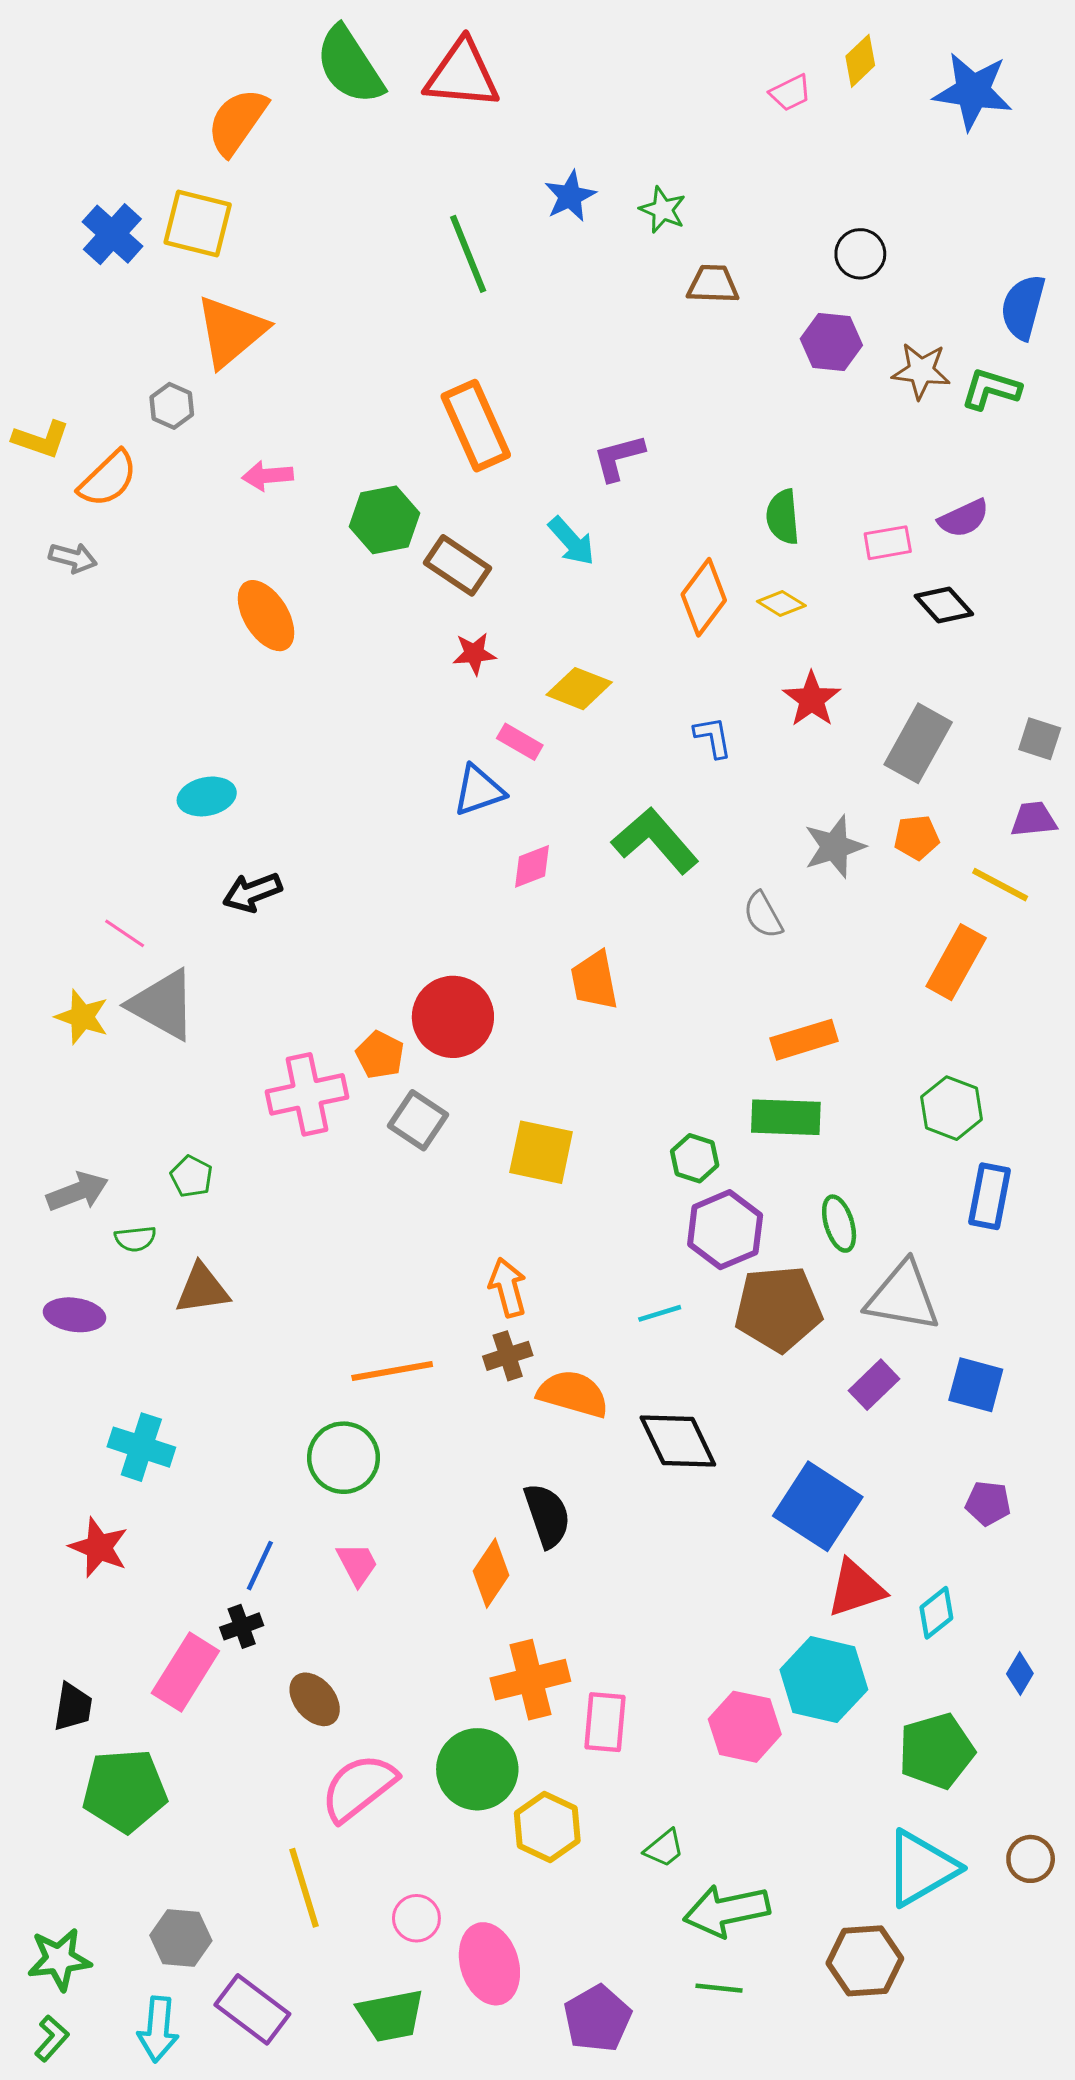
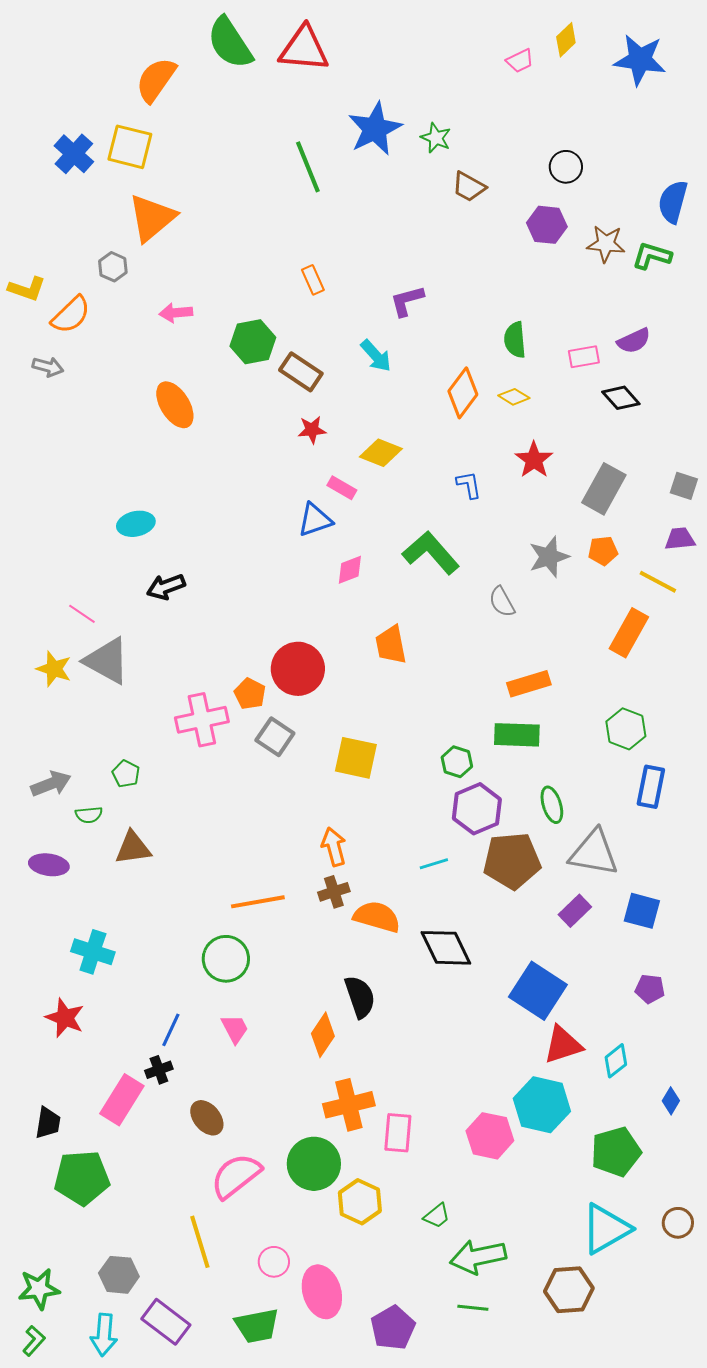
blue star: (570, 196) -> (375, 129), size x1.6
brown trapezoid: (713, 284) -> (469, 187), turned -153
orange rectangle: (476, 426) -> (313, 280), size x0.5

